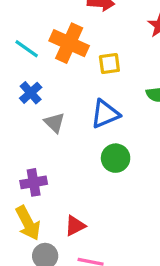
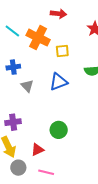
cyan line: (27, 49) -> (12, 31), moved
blue cross: (31, 93) -> (13, 67), turned 32
green circle: (116, 158) -> (59, 130), moved

